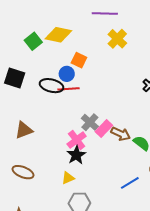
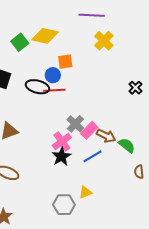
orange square: (79, 60) -> (65, 62), turned -35
yellow triangle: (68, 178) -> (85, 192), moved
blue line: (130, 183) -> (92, 156), moved

